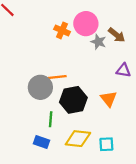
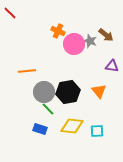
pink circle: (86, 24) -> (74, 44), moved
orange line: (56, 77) -> (27, 71), moved
gray circle: (40, 87) -> (44, 92), moved
green line: (51, 119) -> (48, 109), turned -48

